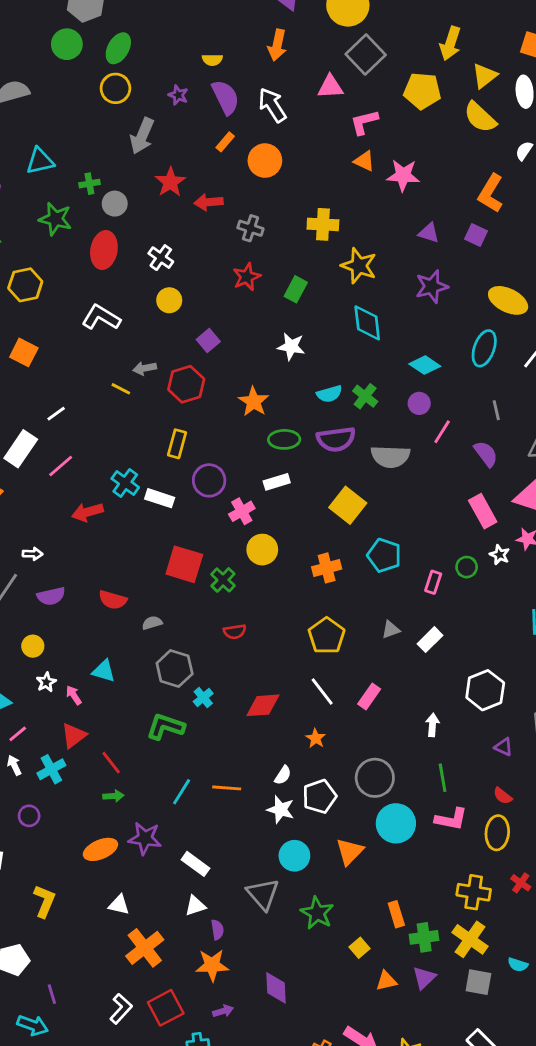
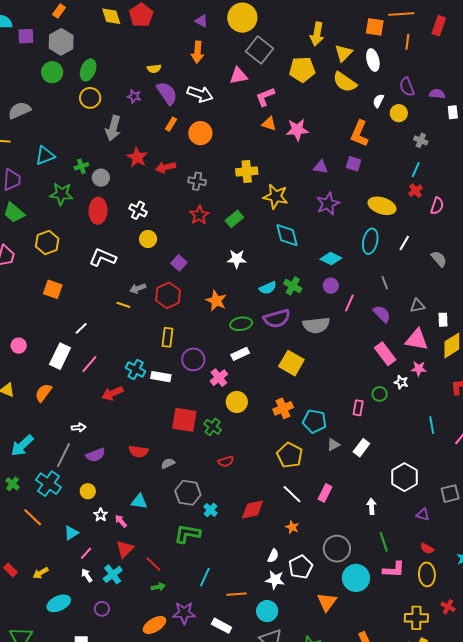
white arrow: (272, 105) -> (200, 94), turned 150
green rectangle: (296, 289) -> (234, 219), turned 30
cyan pentagon: (384, 555) -> (314, 421), moved
orange line: (227, 788) -> (236, 594), moved
cyan circle: (294, 856) -> (267, 611), moved

